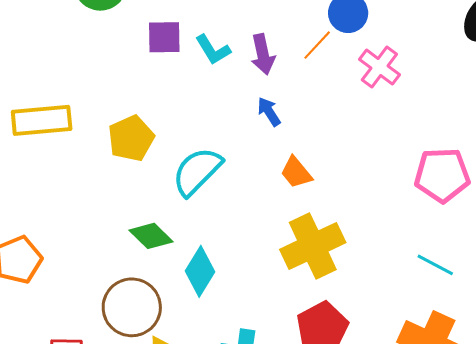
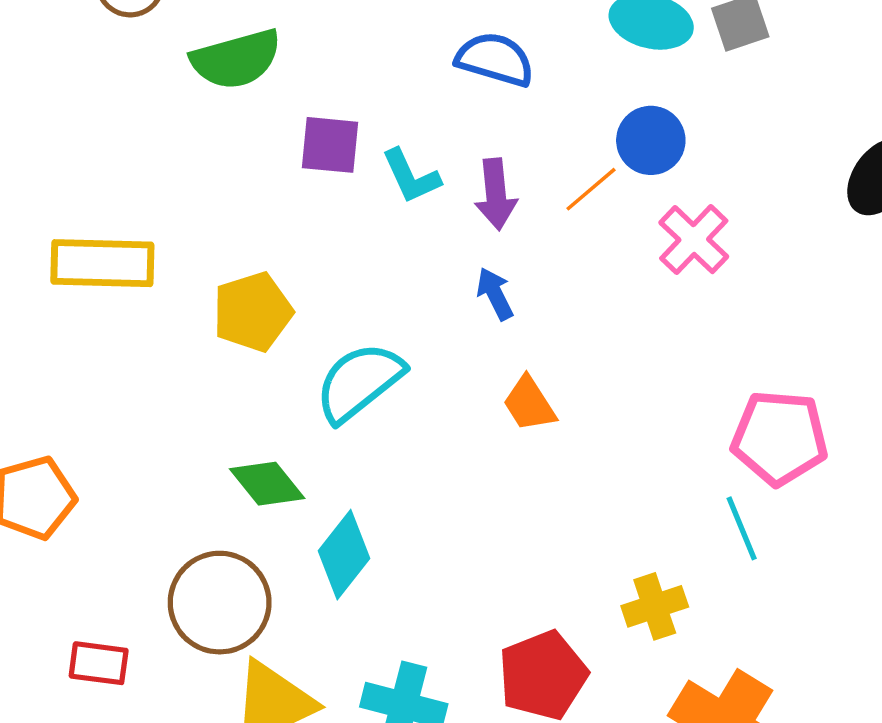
yellow cross: (313, 246) -> (655, 606), moved, size x0.6
cyan line: (435, 265) -> (742, 528), moved, turned 33

